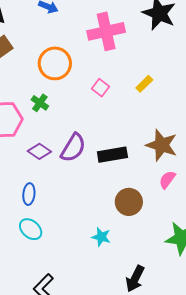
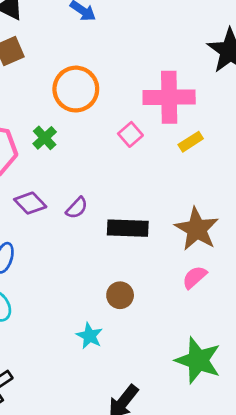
pink cross: (106, 31) -> (169, 97), moved
purple semicircle: (73, 148) -> (77, 208), size x0.6
brown circle: (129, 202) -> (120, 295), moved, size x0.7

